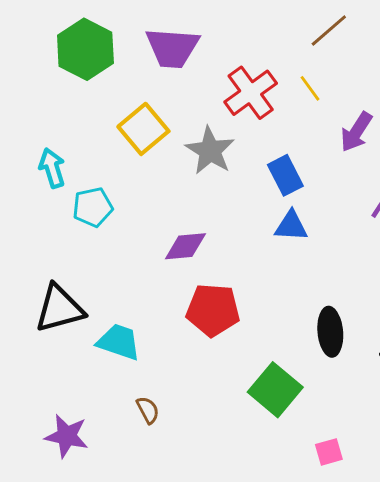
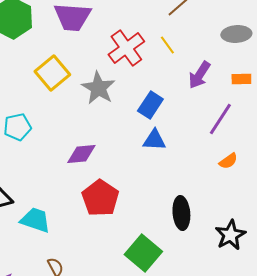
blue rectangle: (285, 175) -> (150, 105), turned 60
red pentagon: (213, 310) -> (100, 198), turned 30

